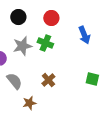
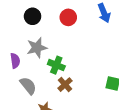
blue arrow: (84, 35) -> (104, 13), moved
green cross: (45, 43) -> (56, 65), moved

